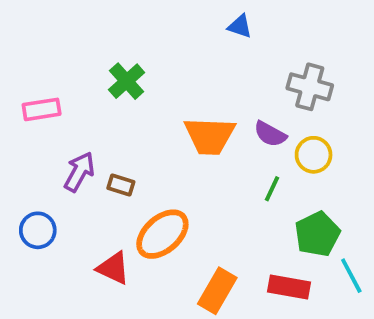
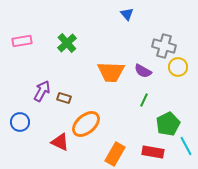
blue triangle: (240, 26) -> (127, 14), turned 32
pink rectangle: (42, 109) -> (22, 41), moved
yellow circle: (314, 155) -> (178, 67), moved

